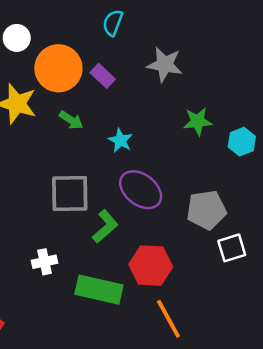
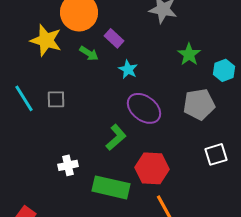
purple rectangle: (103, 76) -> (114, 38), moved
green star: (198, 121) -> (189, 54), turned -30
gray square: (70, 193) -> (56, 99), moved, size x0.6
gray pentagon: (206, 210) -> (199, 104), moved

